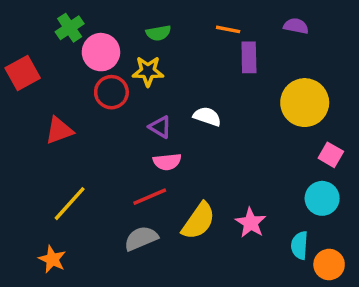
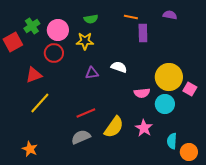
green cross: (70, 28) -> (32, 26), moved
red circle: (111, 92) -> (54, 53), moved
yellow circle: (305, 103) -> (169, 77), moved
purple triangle: (160, 127) -> (92, 73), turned -40
pink semicircle: (167, 162) -> (142, 93), moved
cyan circle: (322, 198) -> (165, 104), moved
yellow line: (70, 204) -> (40, 103), moved

